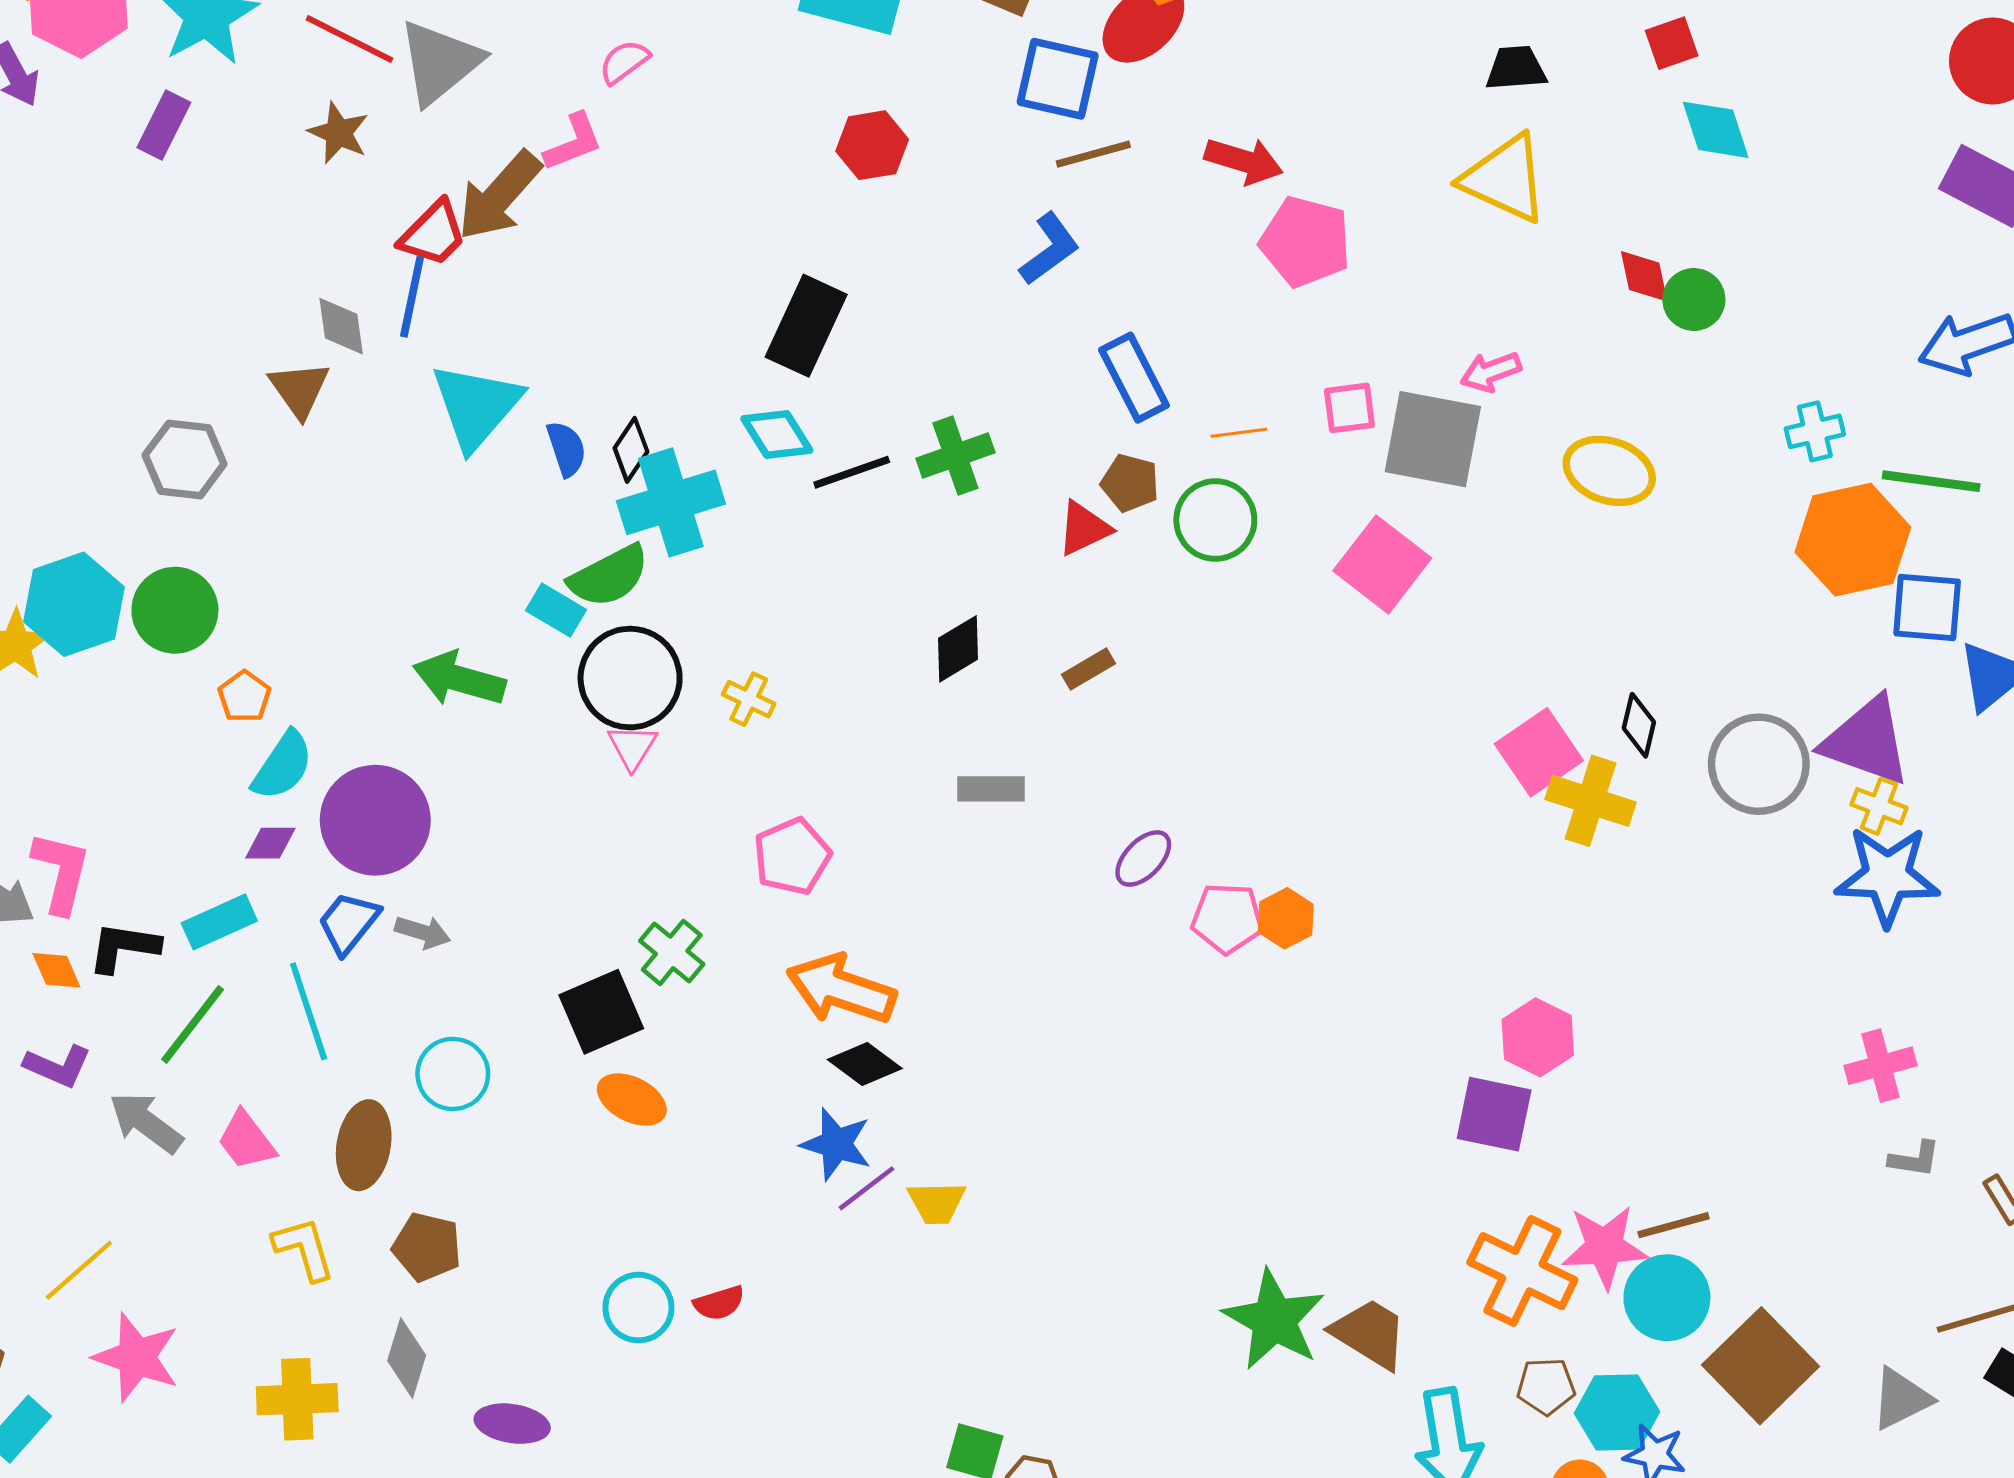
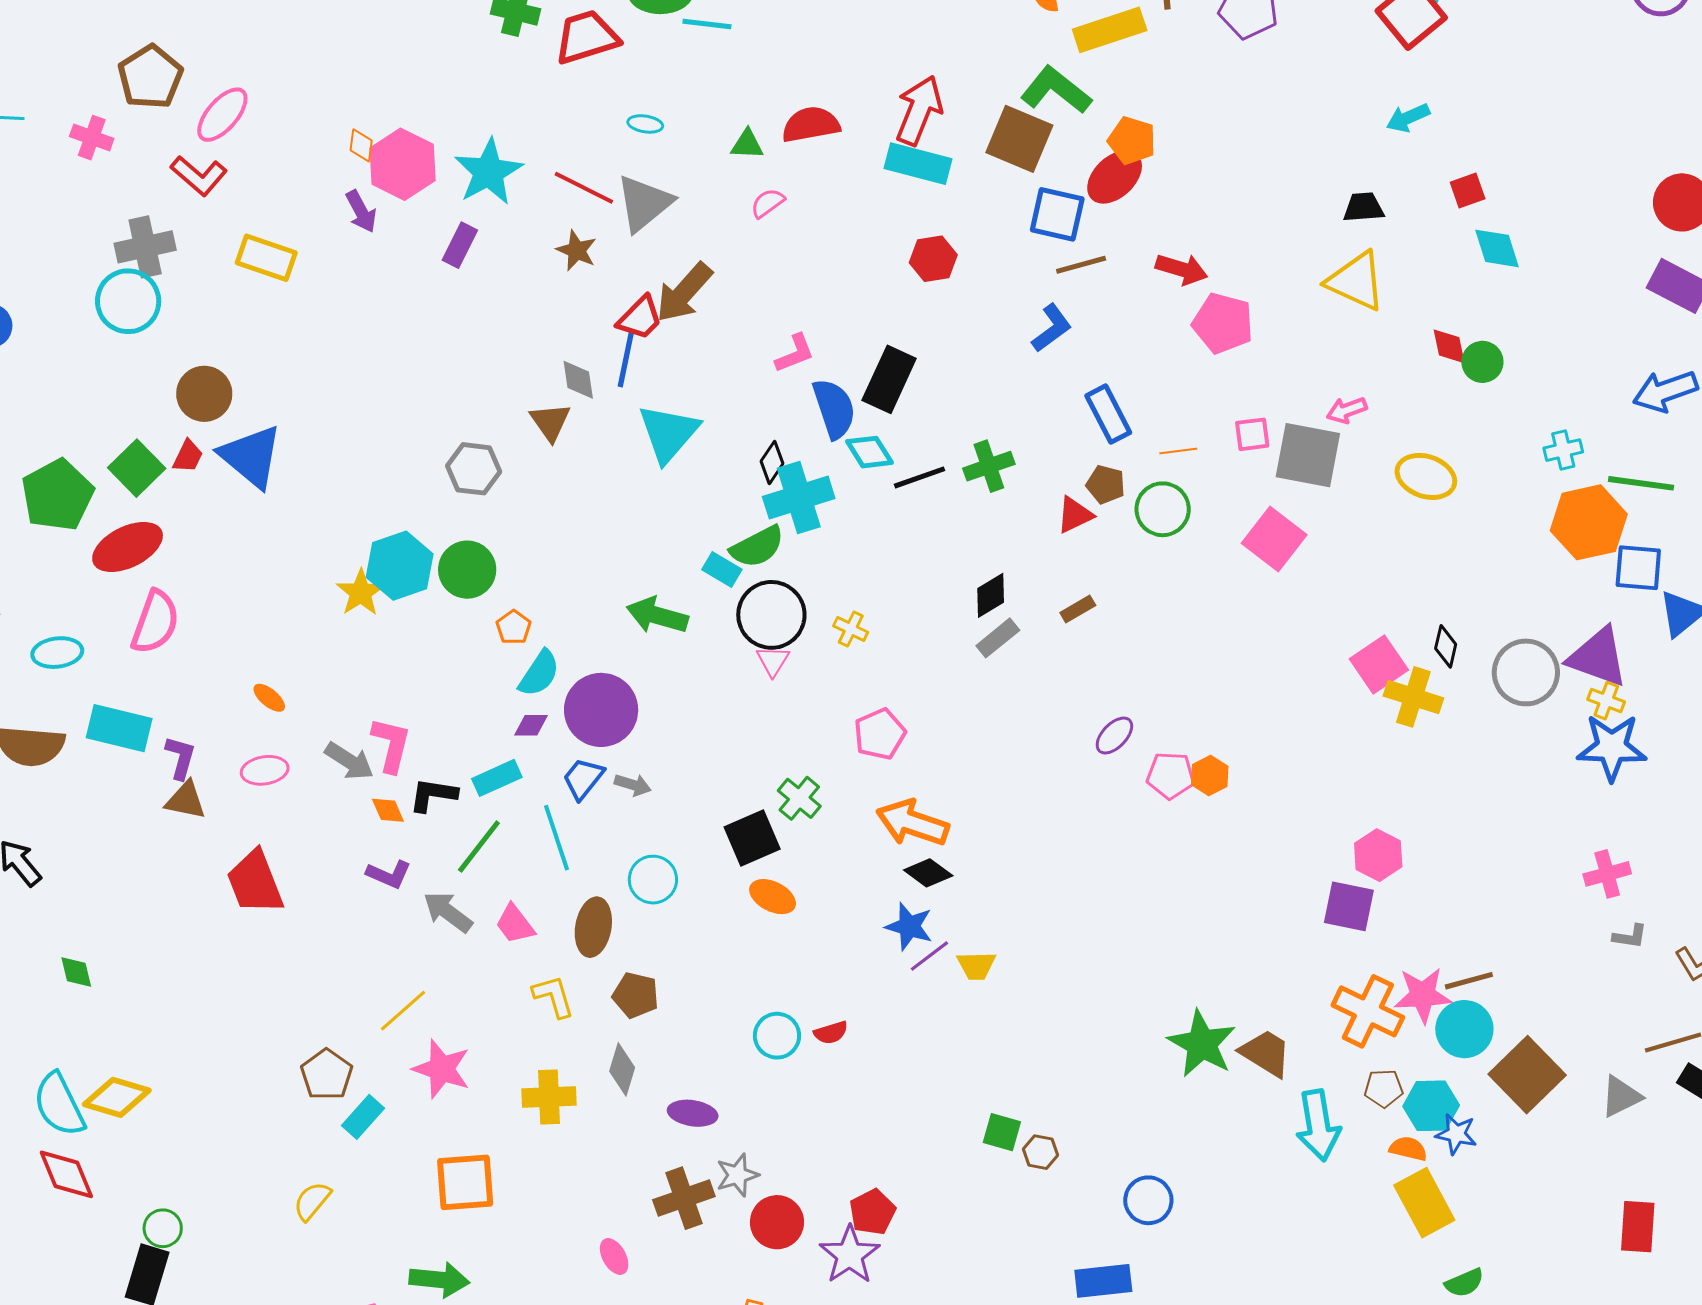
pink L-shape: (573, 142) -> (795, 353), moved
blue semicircle: (566, 449) -> (834, 409), moved, size x1.6
gray rectangle: (991, 789) -> (998, 638), moved, turned -39

